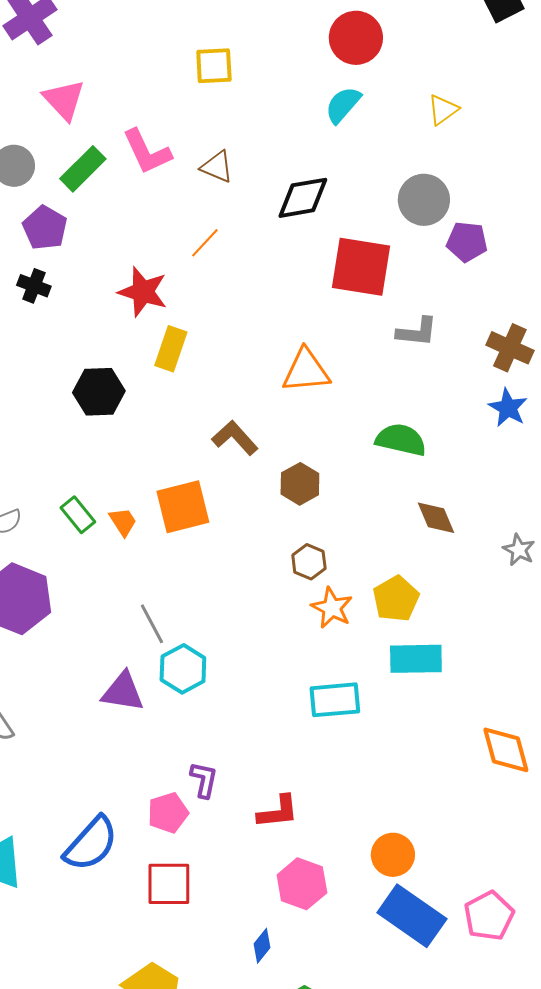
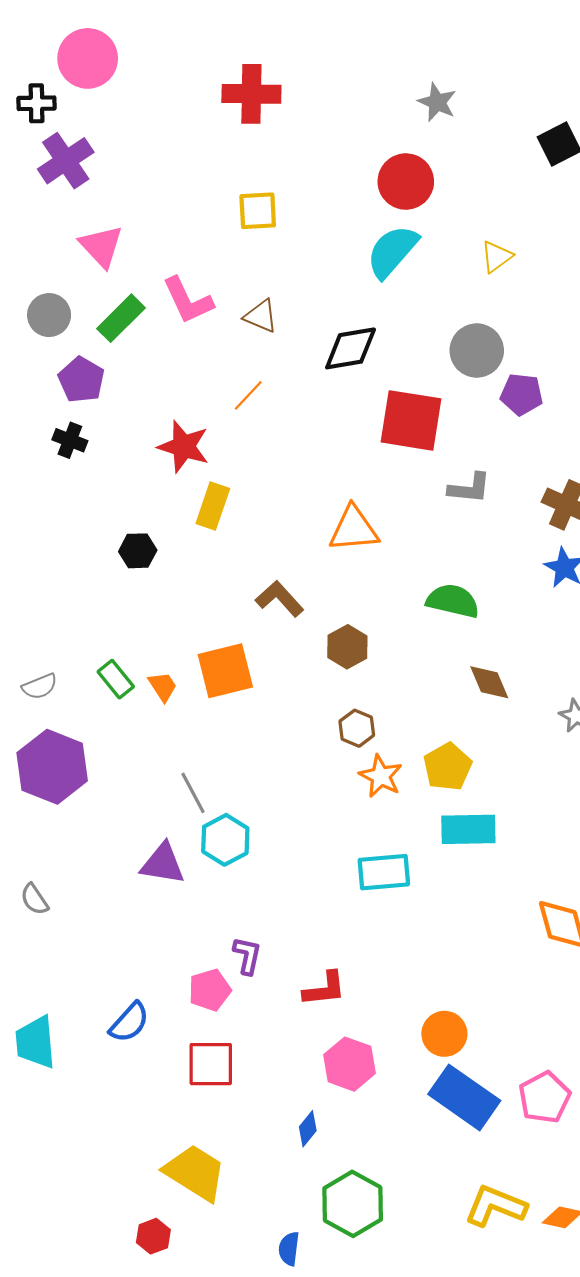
cyan semicircle: (343, 105) -> (392, 251), size x1.4
black hexagon: (99, 392) -> (138, 551), size x0.7
blue semicircle: (91, 844) -> (129, 1022), size x0.7

